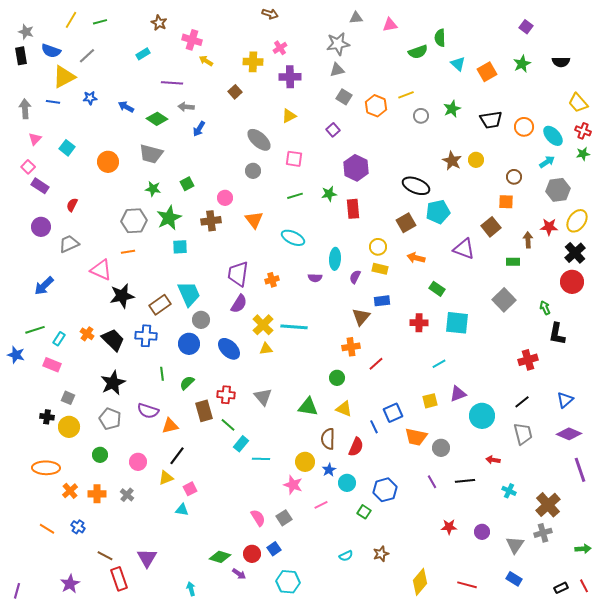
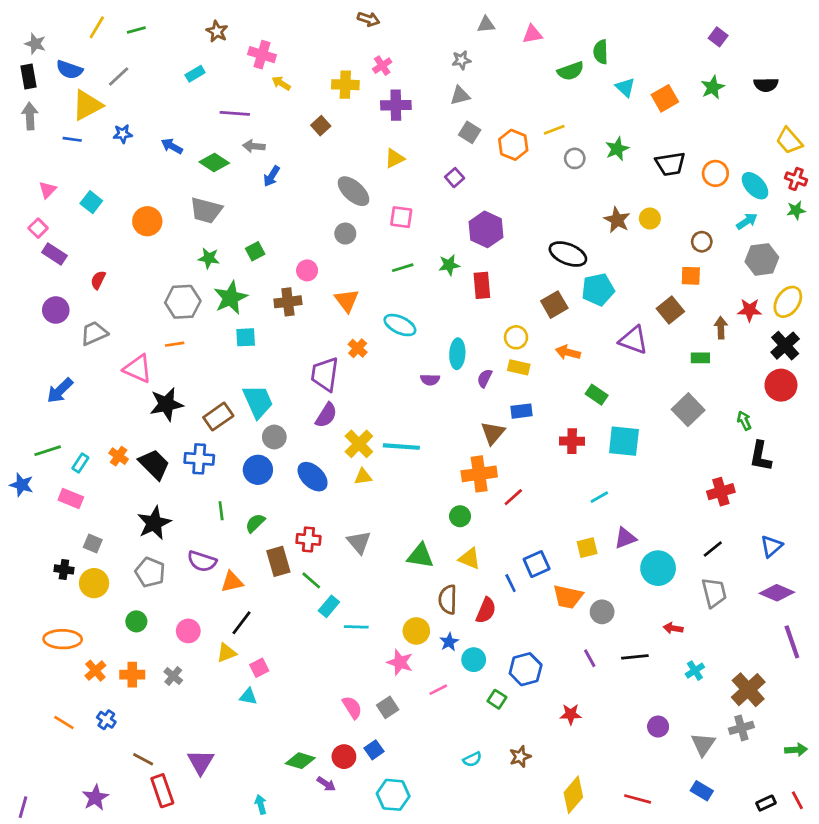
gray star: (338, 44) -> (461, 60), size x0.6
gray arrow: (25, 109) -> (30, 116), moved
orange cross: (272, 280) -> (358, 348), moved, turned -32
orange cross: (351, 347) -> (479, 474), size x1.4
cyan cross: (509, 491) -> (695, 671), turned 32
red star: (449, 527) -> (571, 714), moved

